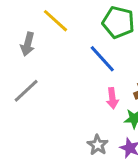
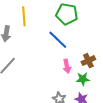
yellow line: (55, 21) -> (24, 16), turned 48

